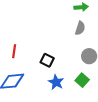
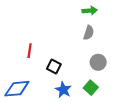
red line: (14, 51) -> (30, 51), moved

